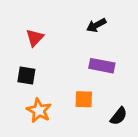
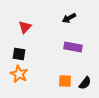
orange square: (84, 99) -> (65, 81), moved
orange star: (39, 110) -> (19, 74), moved

